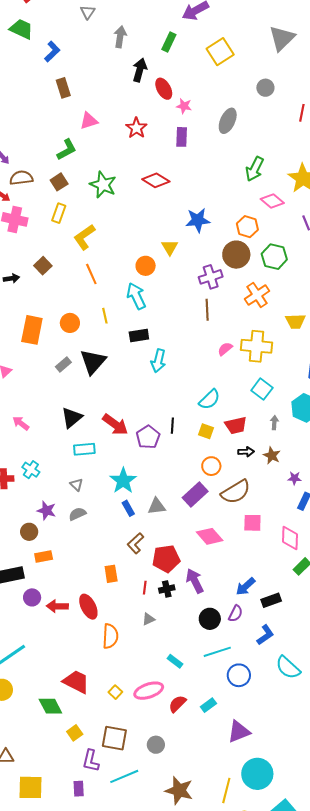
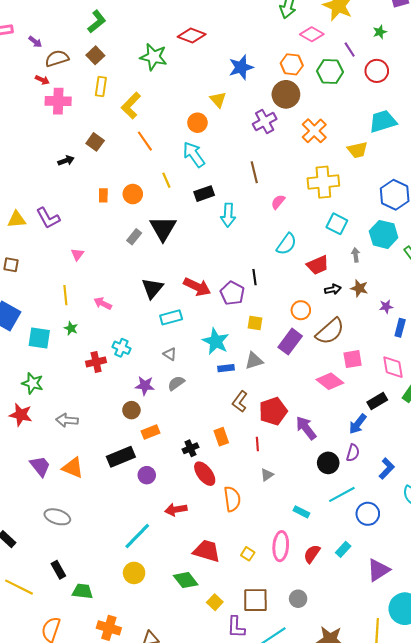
green star: (103, 185) -> (154, 57), moved
green hexagon: (274, 257) -> (330, 72), moved
brown line: (207, 310) -> (254, 172), moved
orange rectangle: (32, 330) -> (103, 195), moved, size x0.5
pink semicircle: (225, 349) -> (278, 202), moved
yellow square: (206, 431) -> (255, 323), moved
blue rectangle: (128, 508) -> (226, 368), turned -56
pink diamond: (210, 536) -> (330, 381), moved
black cross: (167, 589) -> (190, 448), moved
black rectangle: (271, 600) -> (377, 401), moved
red arrow: (57, 606) -> (176, 510), moved
pink ellipse: (149, 691) -> (281, 546), turned -56

